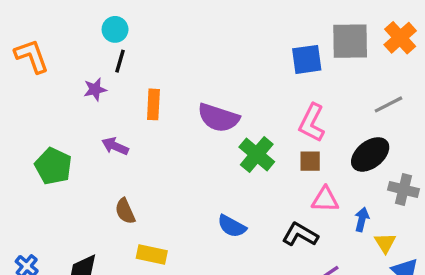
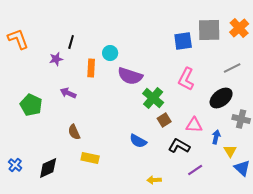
cyan circle: (115, 29) -> (110, 53), moved
brown square: (310, 161) -> (164, 120), moved, turned -32

